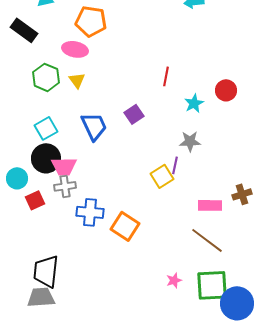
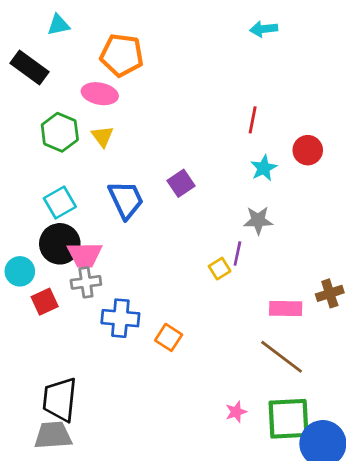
red line: (166, 76) -> (253, 120), moved
yellow square: (162, 176) -> (220, 269), size x0.7
orange square: (125, 226) -> (169, 337), size x0.7

